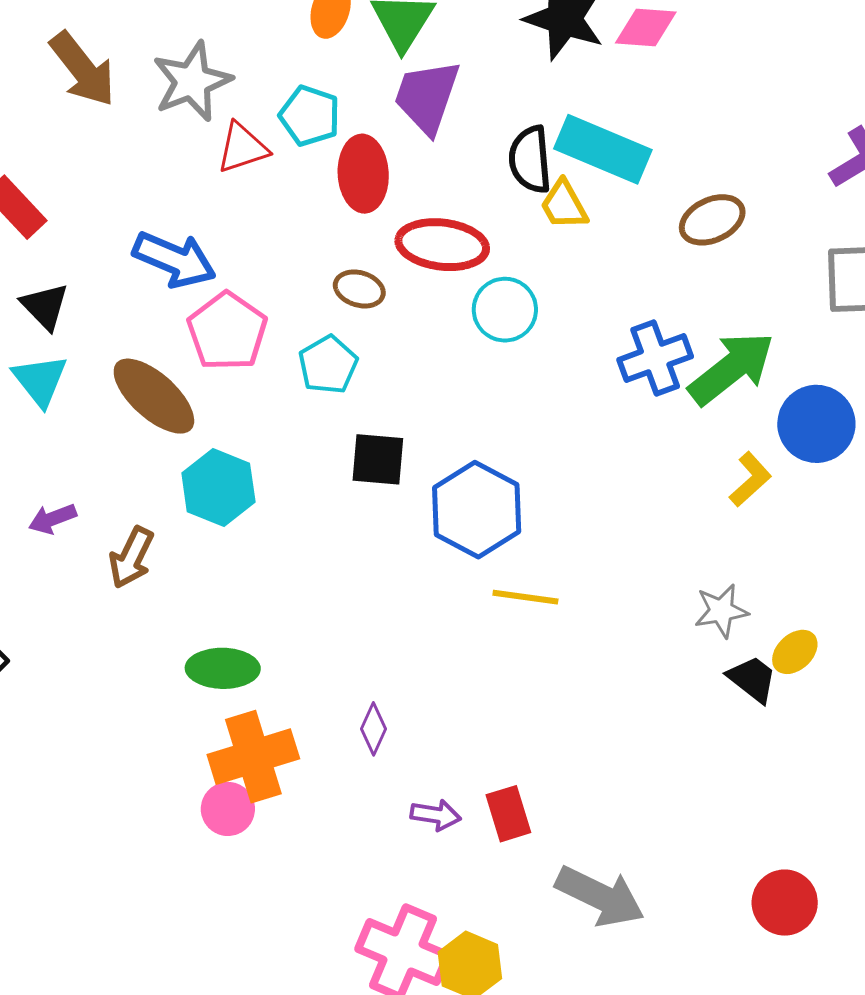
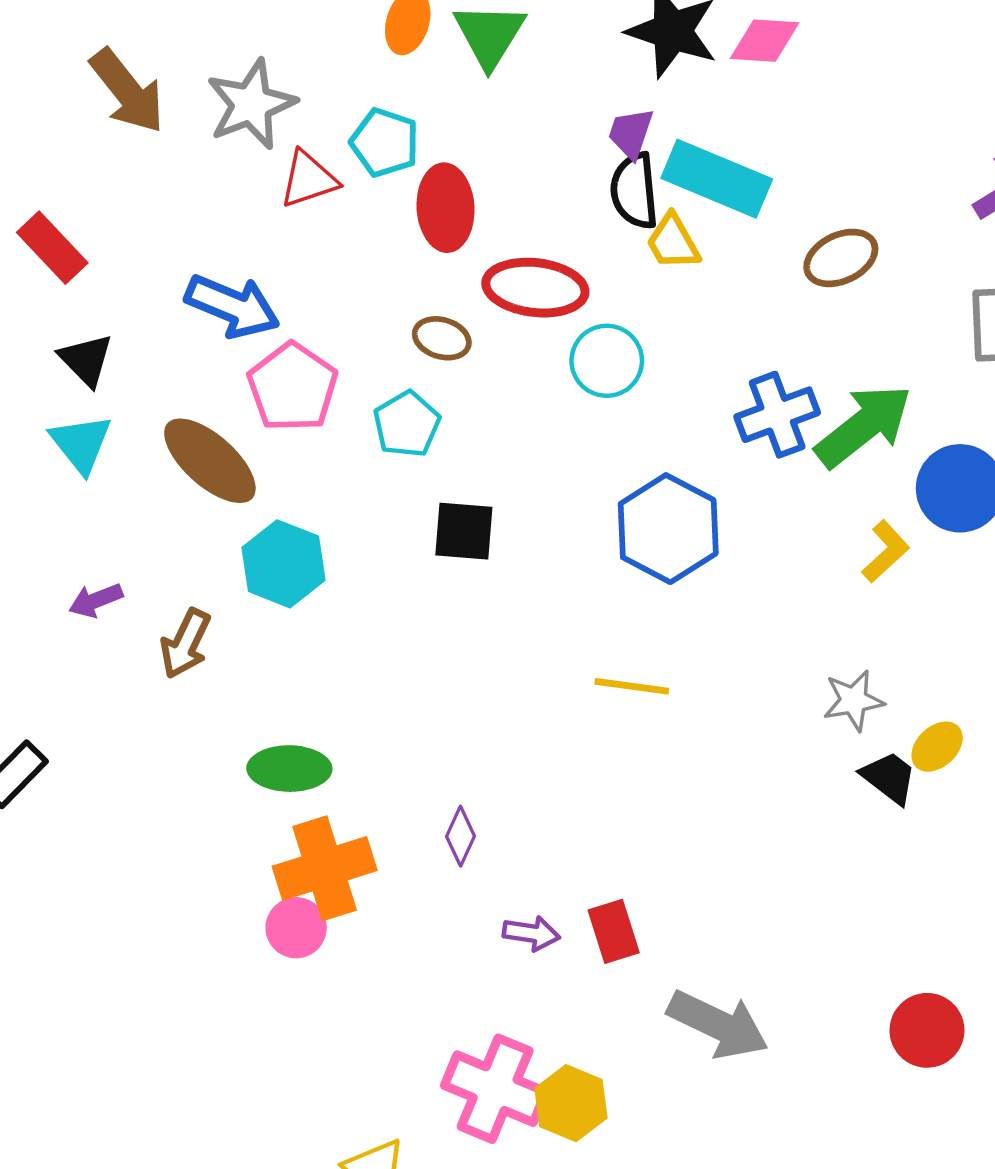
purple trapezoid: (427, 97) -> (631, 133), moved, size x0.6
blue hexagon: (477, 510) -> (668, 529), moved

